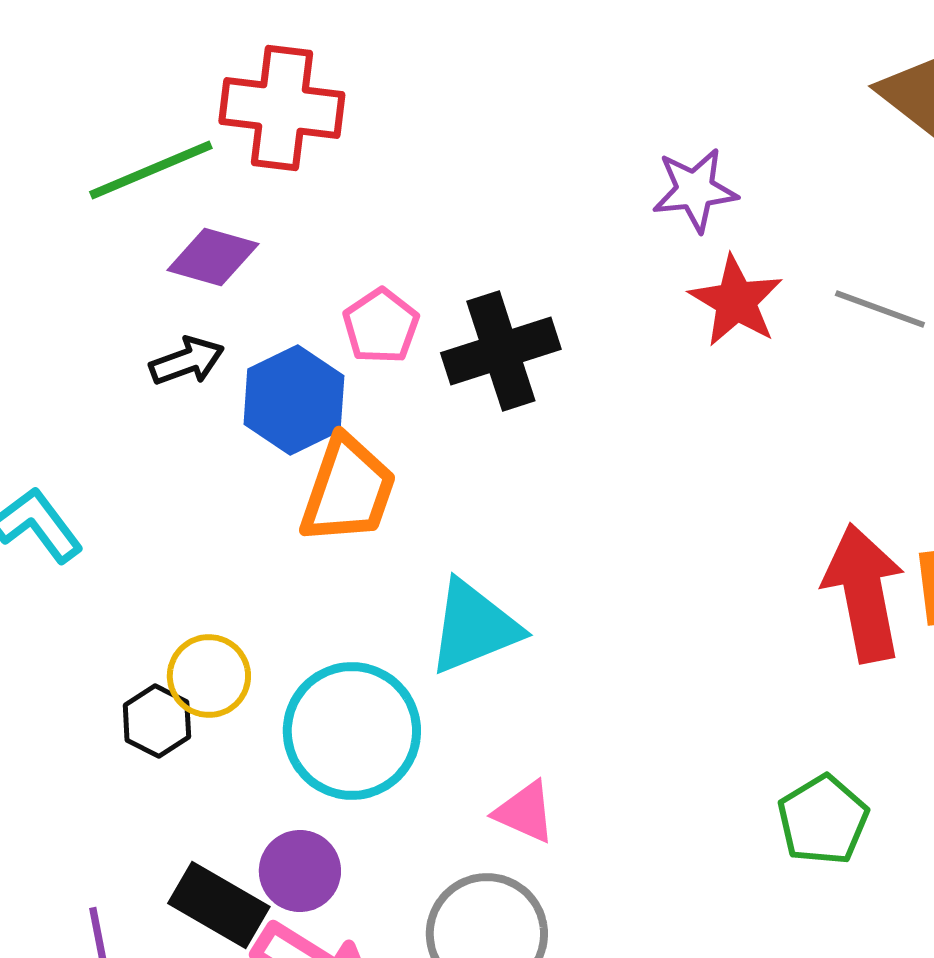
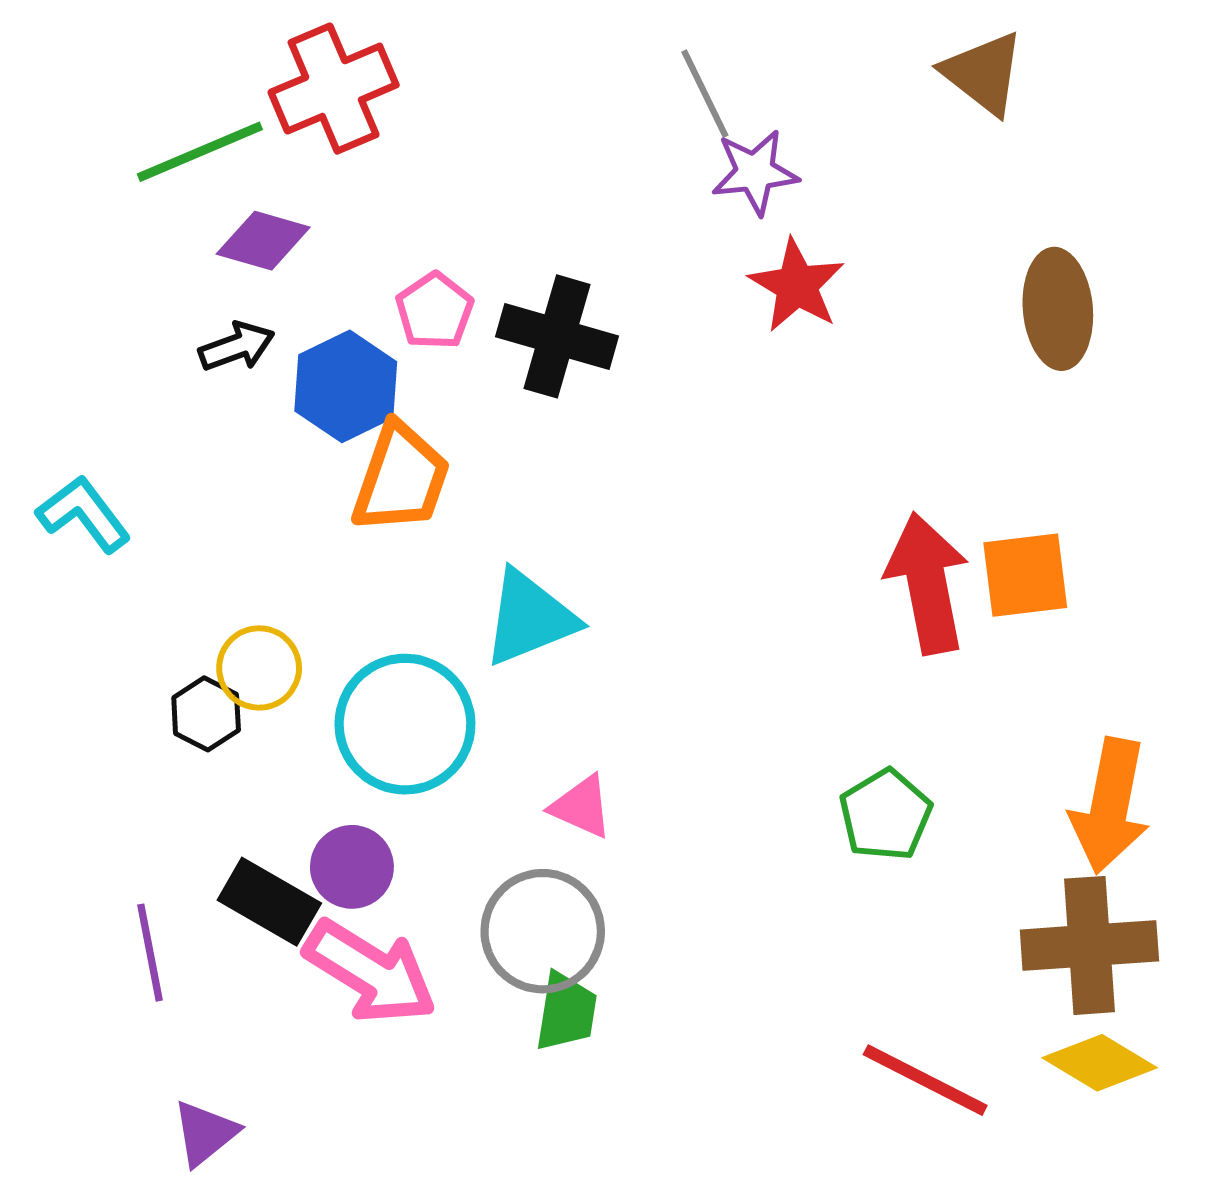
red cross: (282, 108) -> (334, 89), turned -30
gray line: (880, 309) -> (705, 94), moved, turned 44
black cross: (501, 351) -> (557, 336), turned 34

